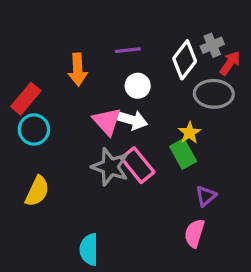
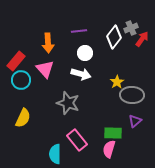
gray ellipse: (214, 94) -> (132, 95), moved
pink triangle: (107, 121) -> (45, 69), moved
green rectangle: (183, 154) -> (113, 133), moved, turned -60
pink rectangle: (138, 165) -> (77, 140), moved
purple triangle: (206, 196) -> (135, 121), moved
pink semicircle: (194, 233) -> (109, 149), moved

